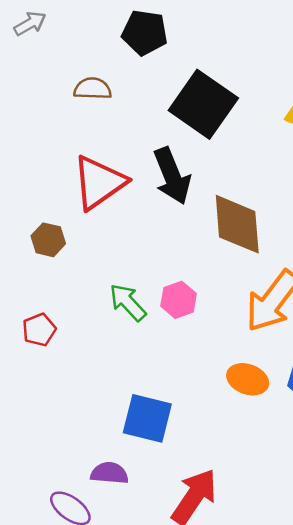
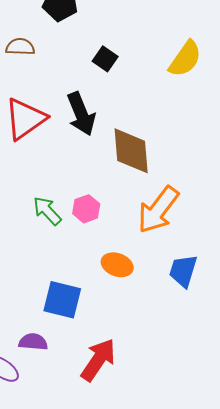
black square: (203, 104) -> (105, 59), size x0.5
orange ellipse: (248, 379) -> (117, 265), moved

